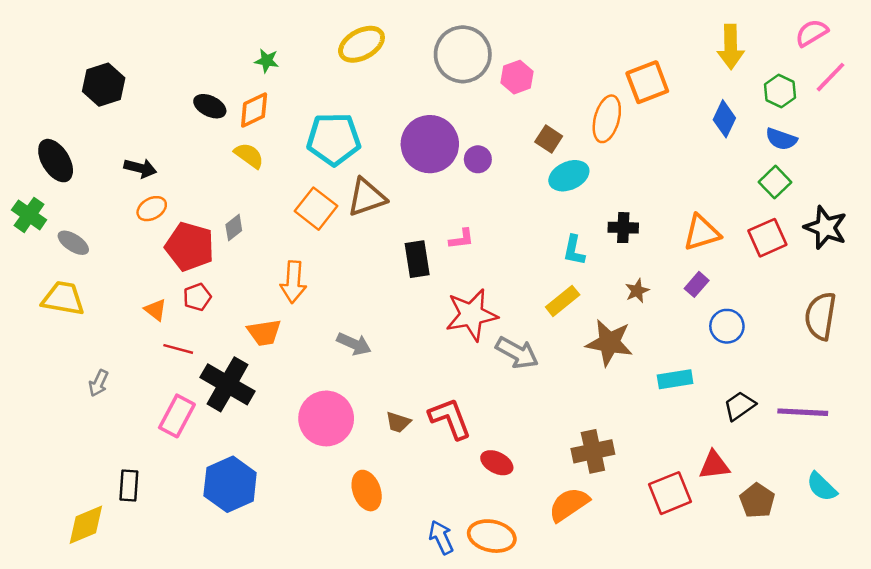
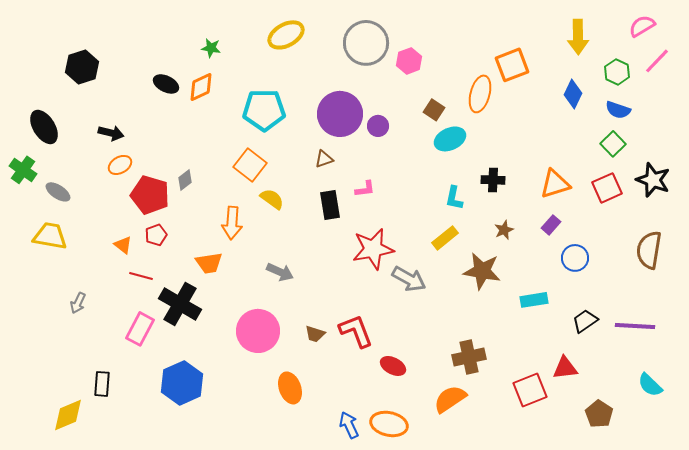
yellow semicircle: (249, 156) -> (272, 199), moved
brown triangle: (367, 197) -> (324, 159), moved, size x0.6
brown pentagon: (757, 501) -> (599, 414), moved

